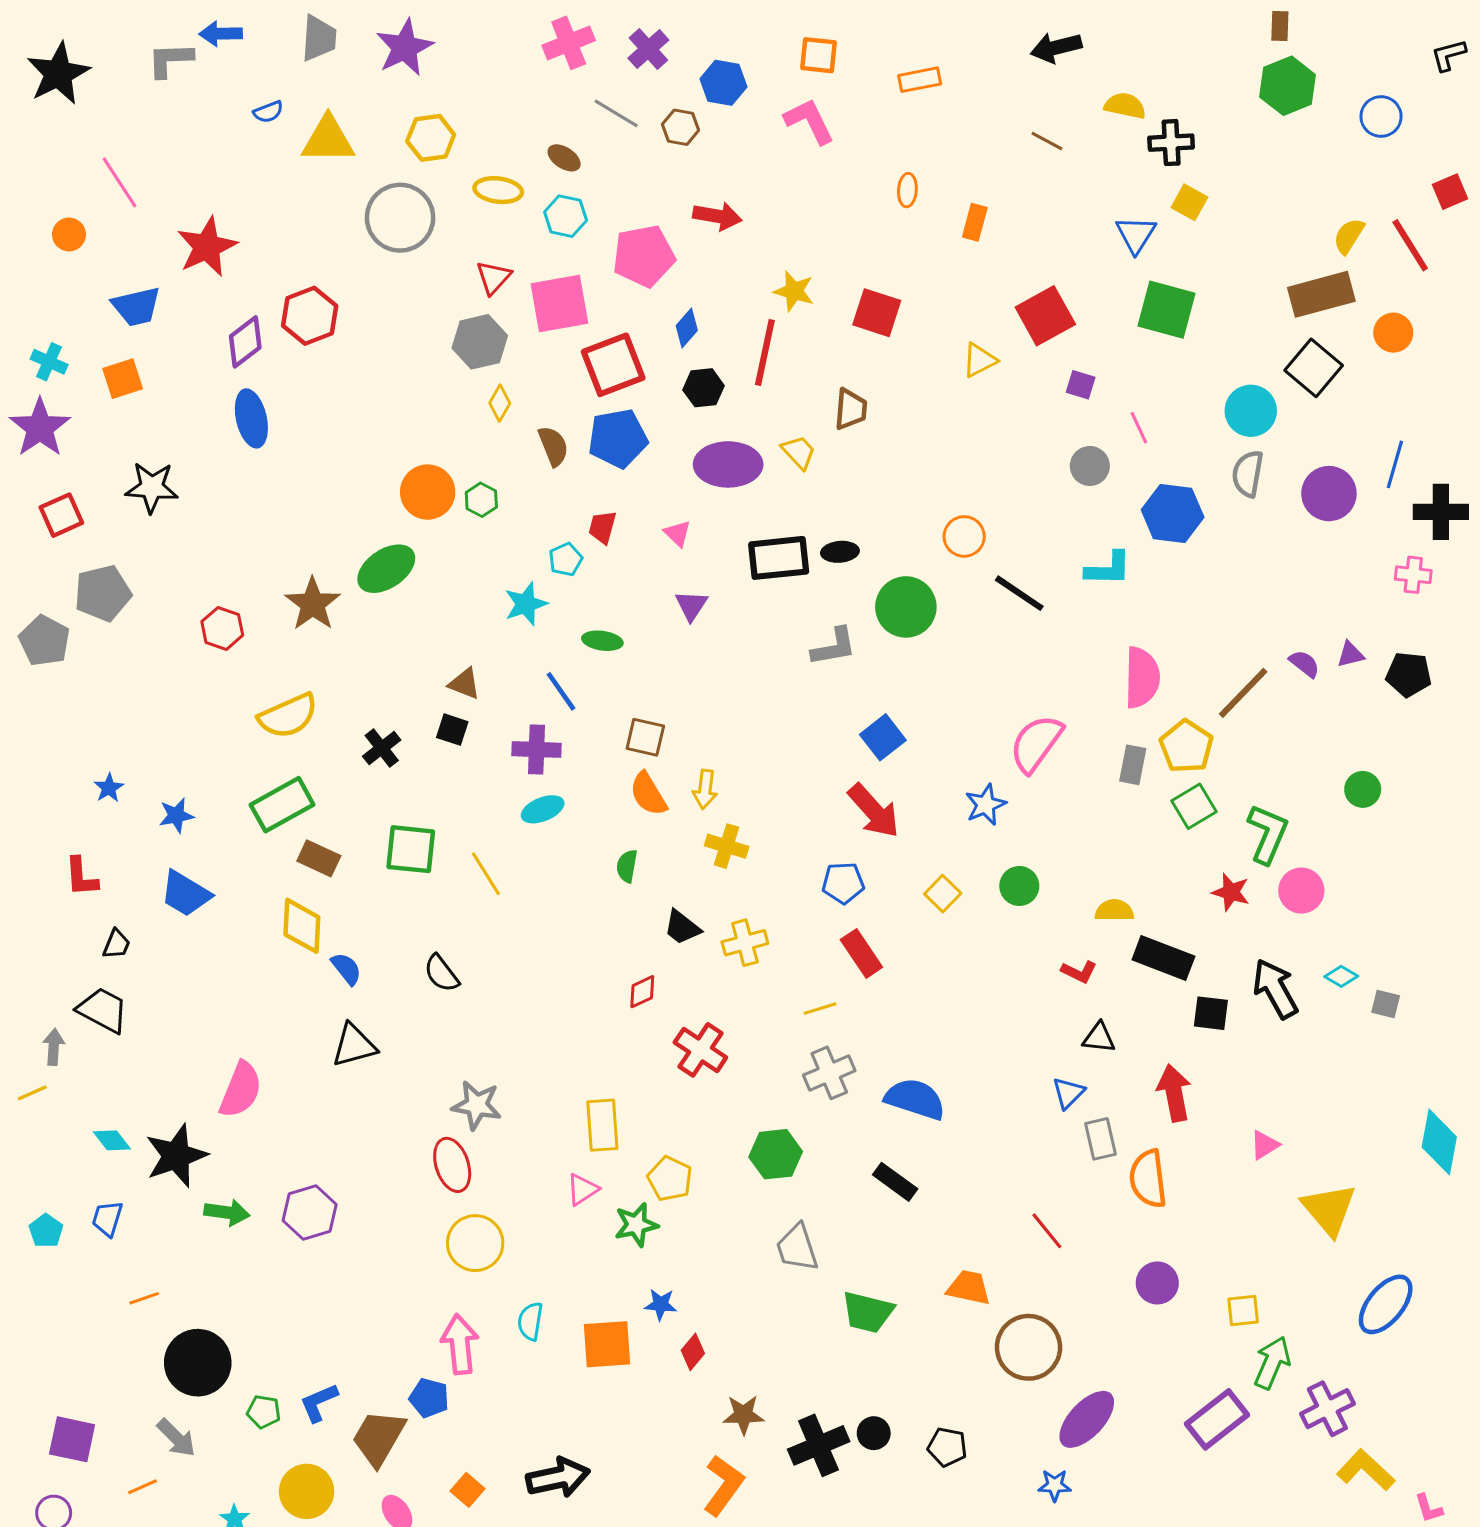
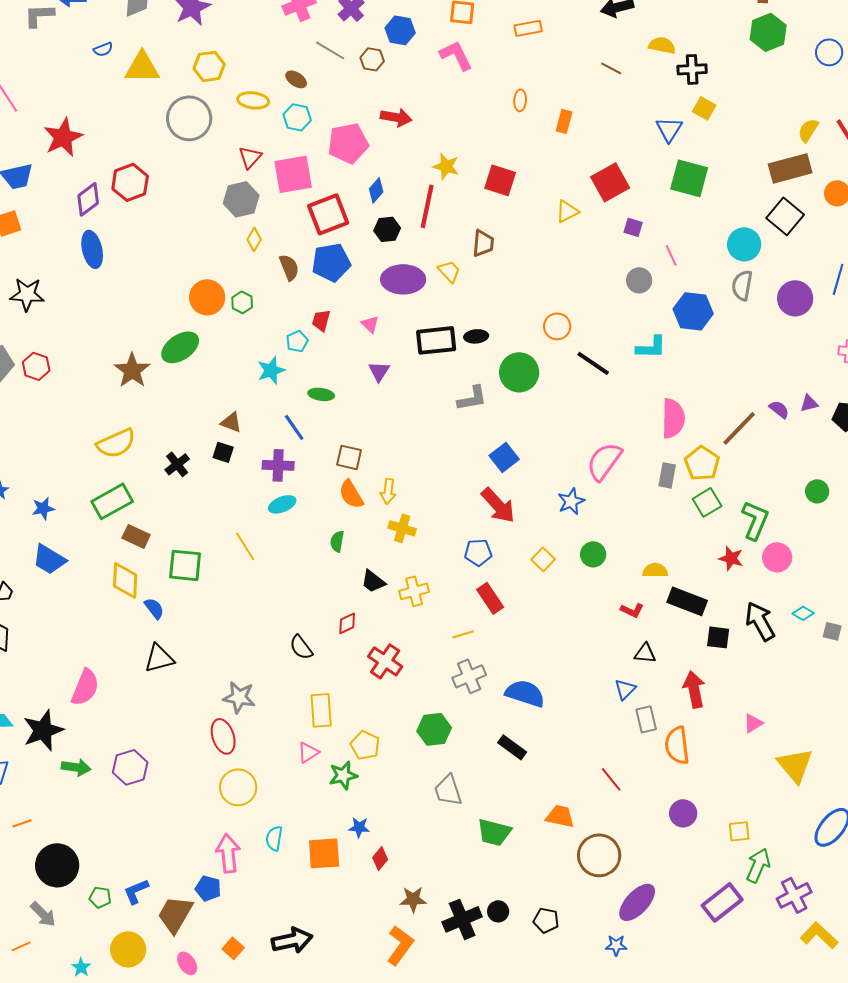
red hexagon: (222, 628) -> (36, 366), moved
green square: (411, 849) -> (185, 565), moved
black semicircle: (441, 973) -> (301, 647), moved

